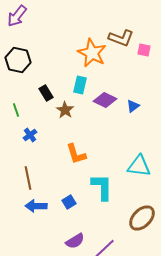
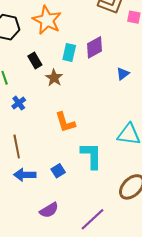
orange star: (92, 53) -> (47, 20), moved
purple diamond: (105, 100) -> (95, 47), moved, turned -55
purple semicircle: (75, 241) -> (49, 210), moved

